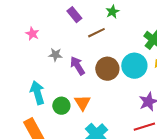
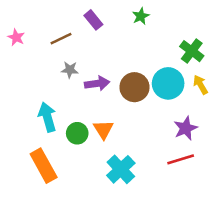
brown line: (96, 33) -> (61, 39), moved
pink star: (32, 34) -> (16, 37), moved
purple arrow: (77, 66) -> (97, 83), turned 114

